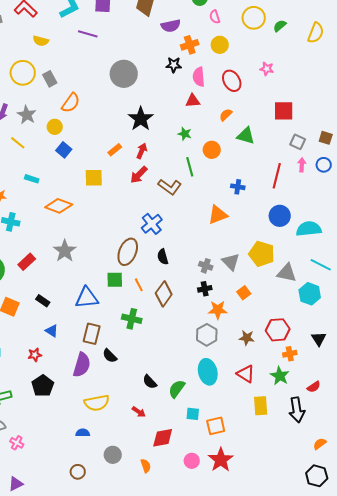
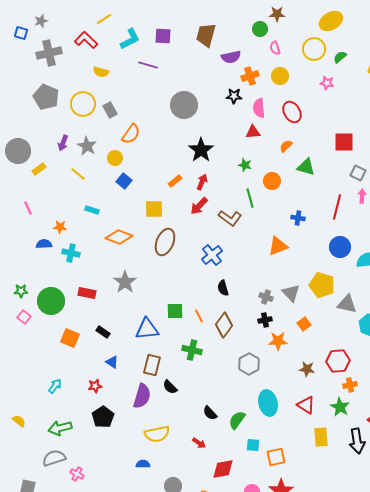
pink star: (267, 69) -> (327, 83), moved
brown ellipse: (128, 252) -> (165, 242), moved
red rectangle: (27, 262) -> (87, 293), turned 54
gray hexagon: (207, 335) -> (249, 364), moved

